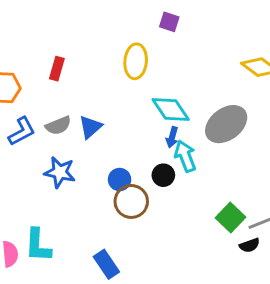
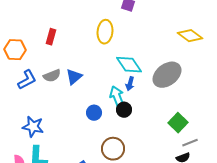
cyan arrow: (185, 156) -> (117, 97), moved
blue star: (60, 172) -> (33, 127), moved
brown circle: (131, 201) -> (113, 149), moved
green square: (231, 218) -> (178, 123), moved

